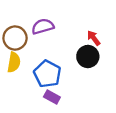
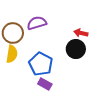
red arrow: (94, 38) -> (81, 33), turned -40

